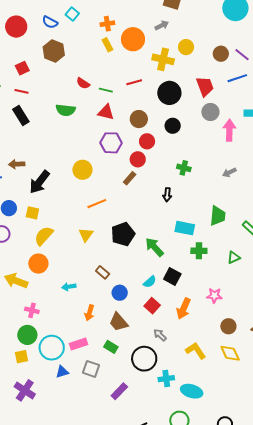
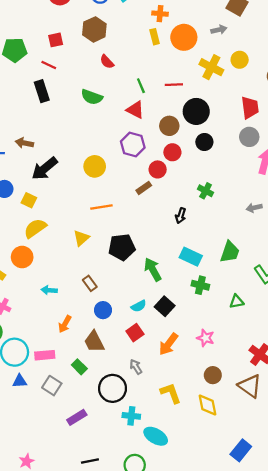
red semicircle: (83, 83) -> (107, 62), moved
green line: (106, 90) -> (141, 86), turned 40
black circle: (169, 93) -> (196, 111), moved

